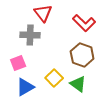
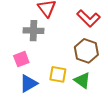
yellow square: (54, 78) -> (58, 74), turned -36

